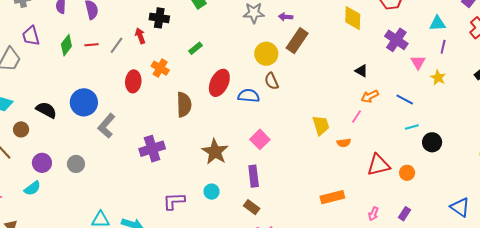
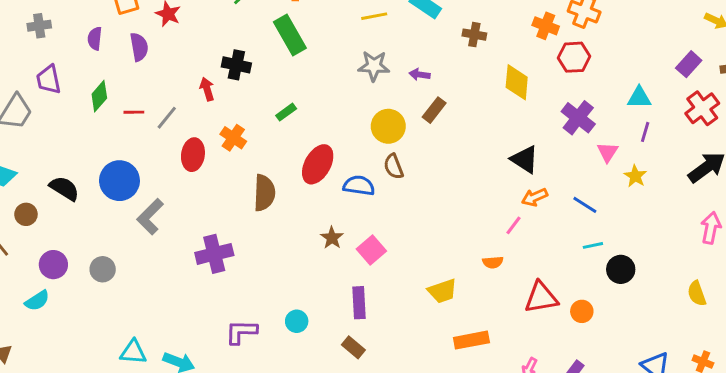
brown rectangle: (297, 41) -> (434, 110), size x0.7
red line: (91, 45) -> (134, 112), moved
gray line: (117, 45) -> (167, 118), moved
black triangle: (361, 71) -> (525, 159), size x1.5
yellow trapezoid: (321, 125) -> (442, 291), moved, turned 85
brown star: (215, 152) -> (332, 238), moved, size x0.6

